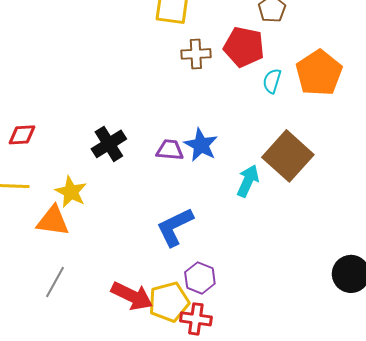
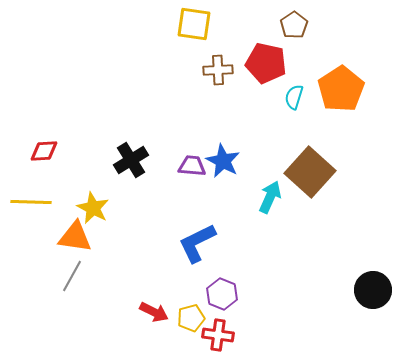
gray line: (55, 282) -> (72, 276), moved
red arrow: (132, 296) -> (154, 312), size x0.7
yellow pentagon: (169, 302) -> (191, 318), size x0.7

